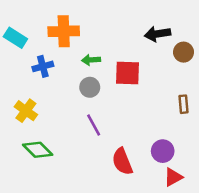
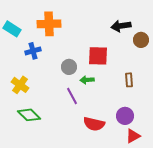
green arrow: (91, 60) -> (87, 80), moved
brown rectangle: (184, 104) -> (129, 80), moved
red semicircle: (122, 162) -> (94, 124), turned -55

